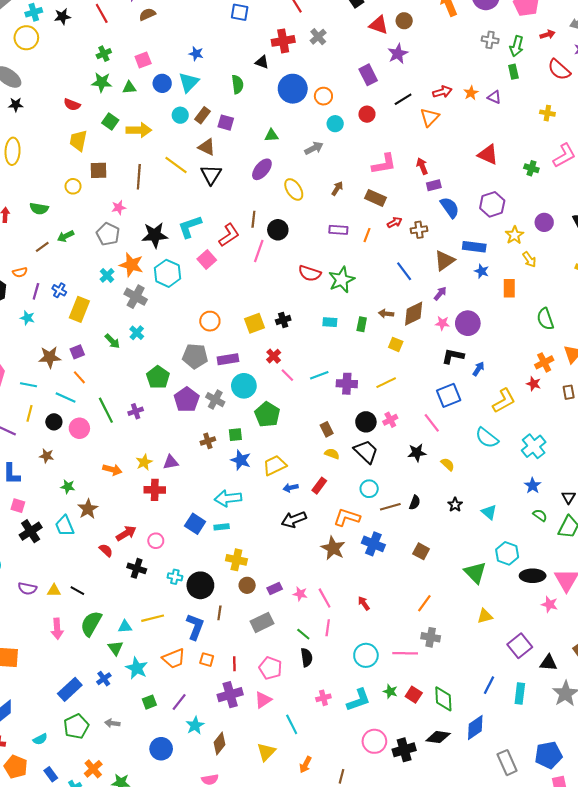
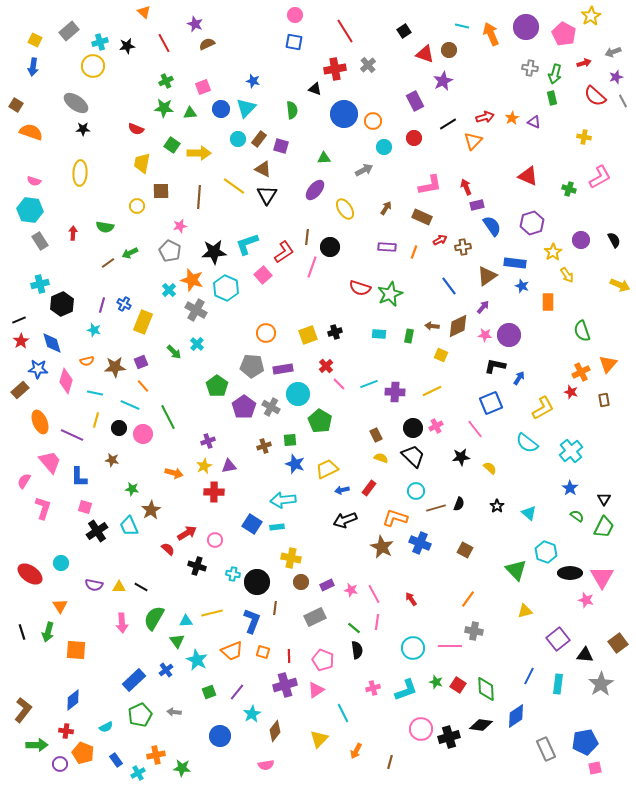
orange semicircle: (20, 272) -> (87, 361), moved
purple cross: (136, 411) -> (208, 441), moved
orange cross: (93, 769) -> (156, 755), turned 30

